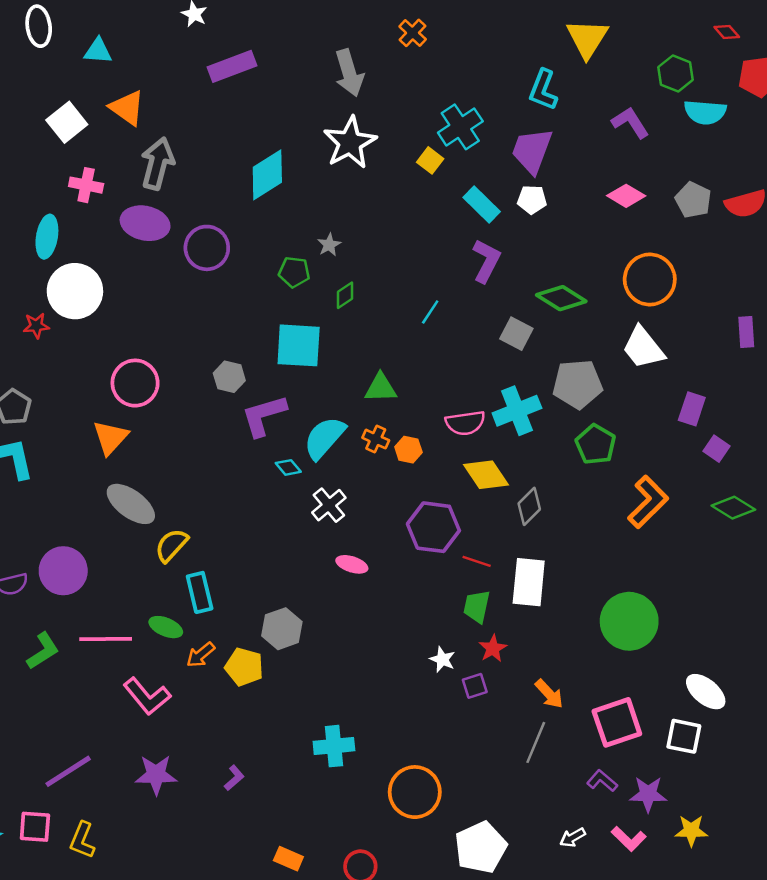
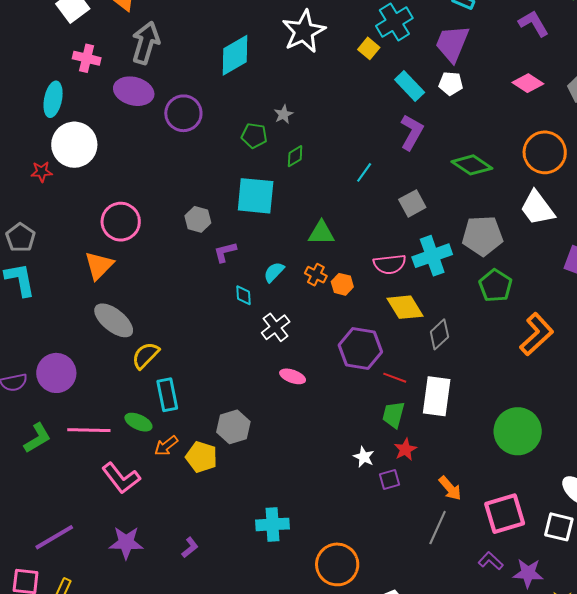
gray square: (516, 334) -> (412, 203), moved, turned 32
purple L-shape: (264, 416) -> (225, 252), size x0.6
cyan semicircle: (324, 438) -> (274, 272), size x0.6
cyan diamond: (288, 467) -> (243, 295), turned 35

